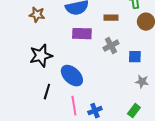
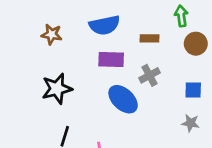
blue square: (135, 57) -> (193, 90), moved
blue ellipse: (72, 76) -> (123, 99), moved

